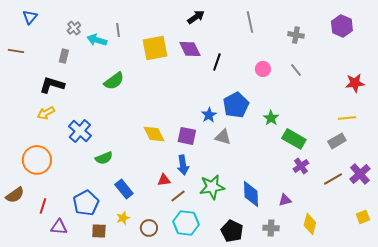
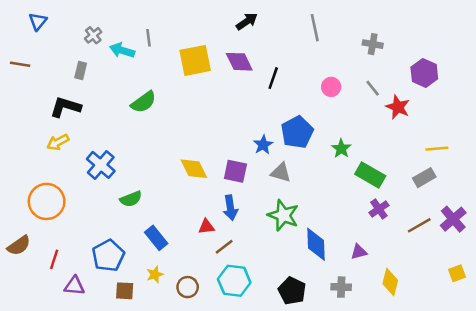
purple hexagon: (342, 26) -> (424, 73), moved
red star: (355, 83) -> (398, 107), moved, turned 30
green star: (212, 187) -> (283, 215), moved, turned 30

